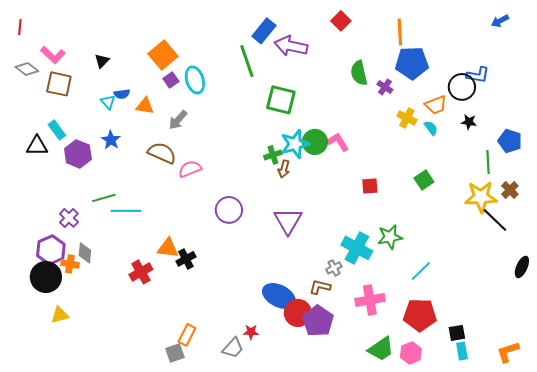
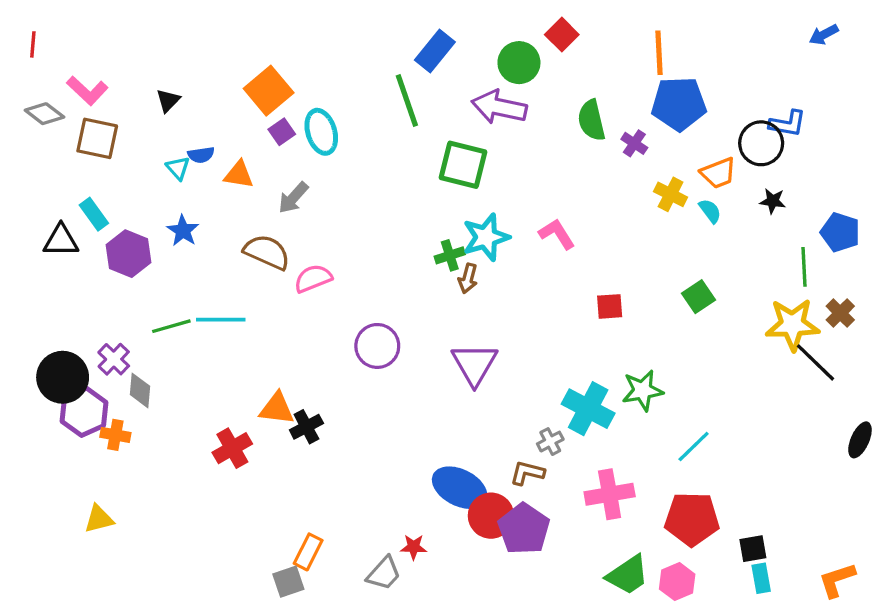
purple arrow: (291, 46) -> (499, 107), moved
green circle: (315, 142) -> (519, 63), moved
cyan line: (126, 211) -> (221, 320), moved
gray diamond: (85, 253) -> (140, 390), moved
black circle: (46, 277) -> (63, 377), moved

